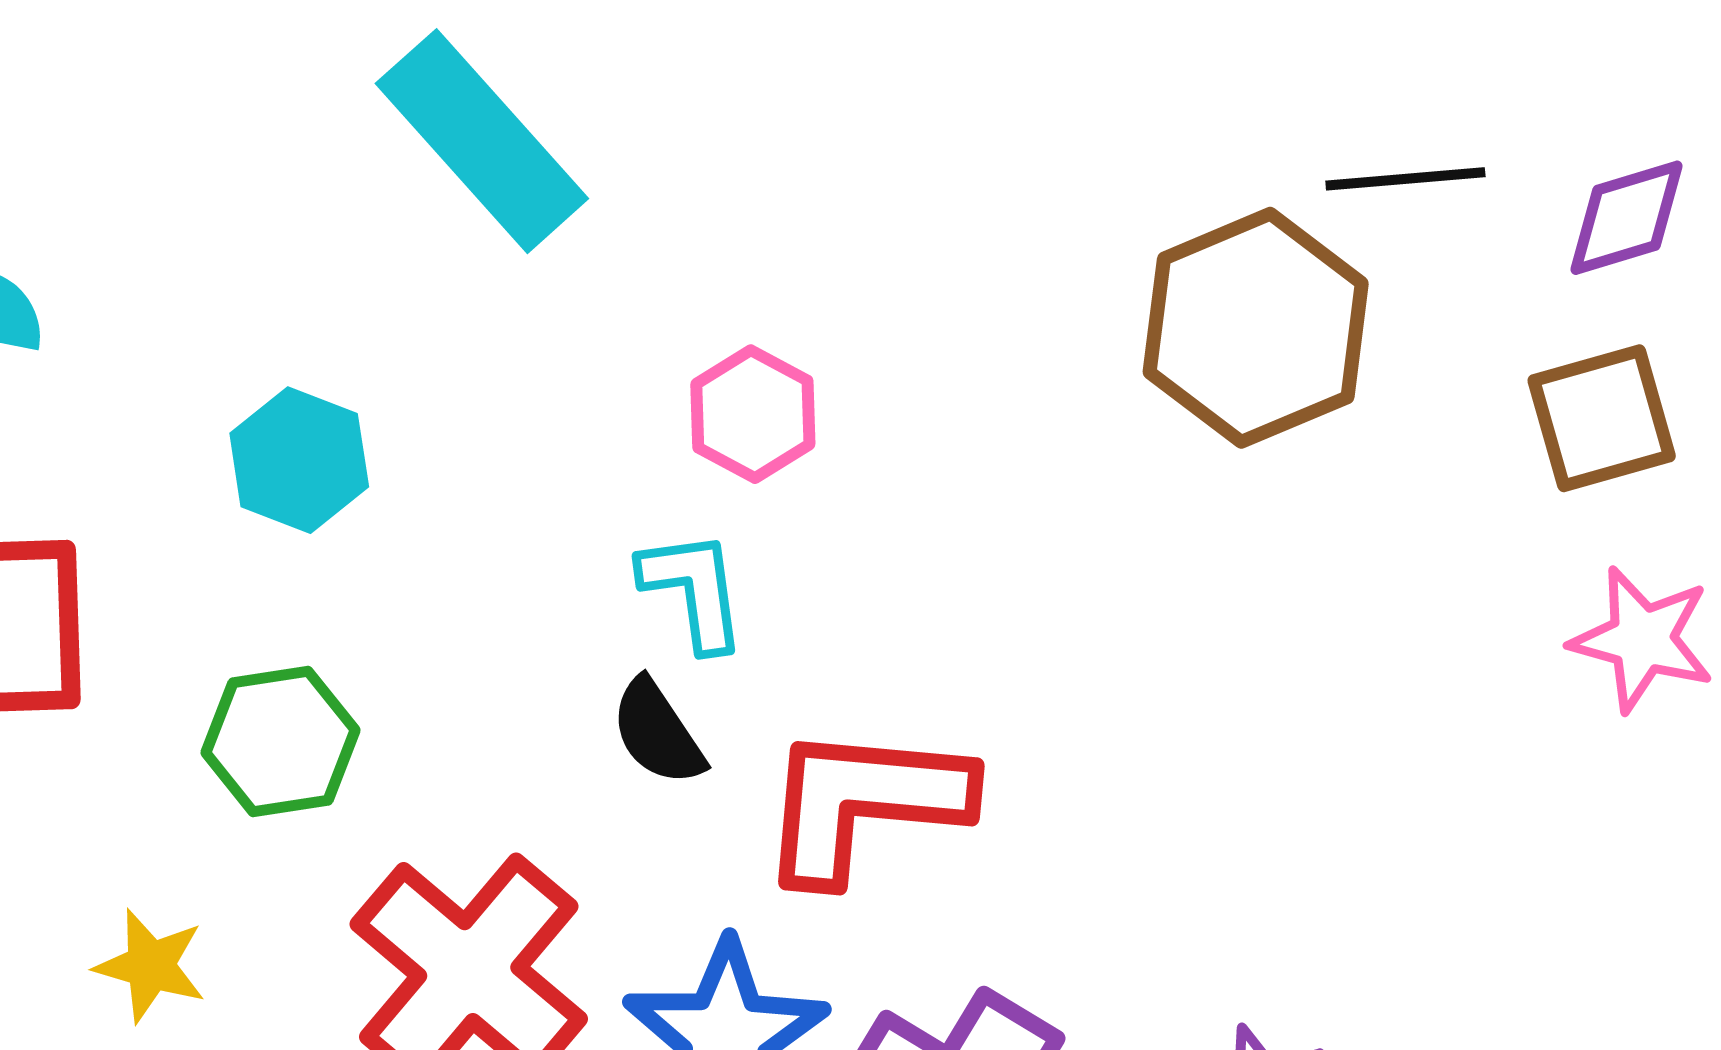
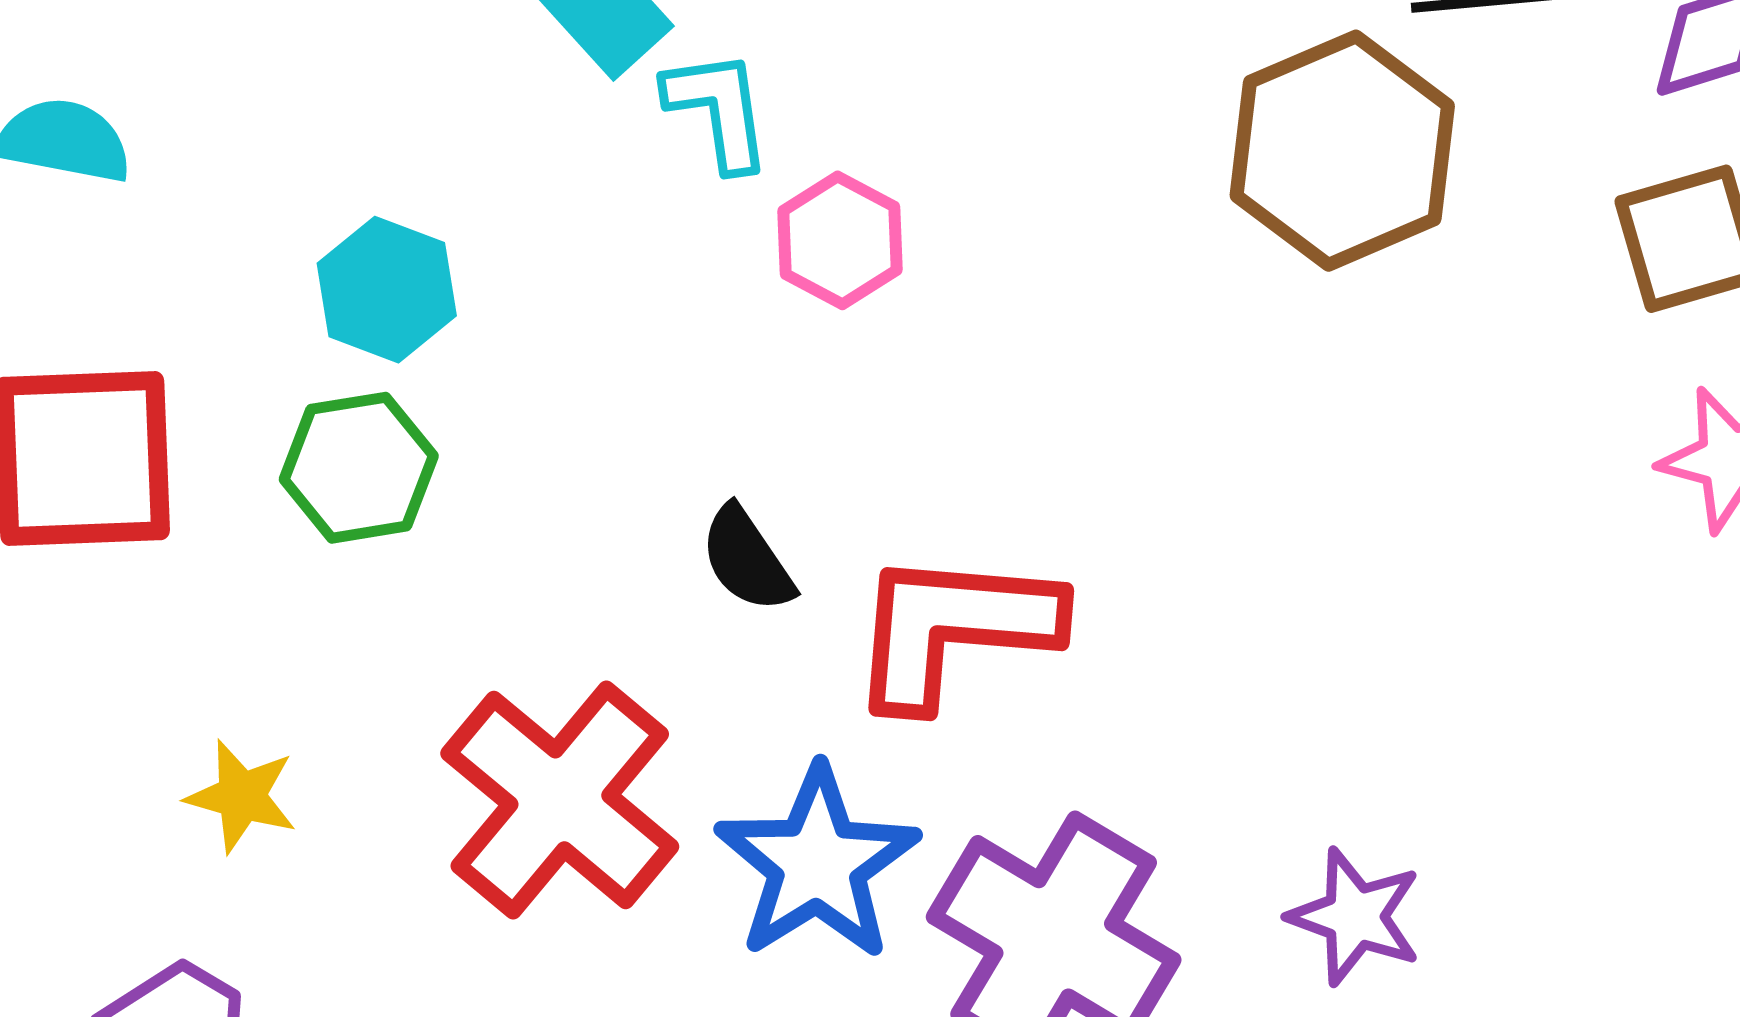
cyan L-shape: (693, 590) -> (718, 110), moved
green hexagon: (281, 741) -> (359, 468), moved

